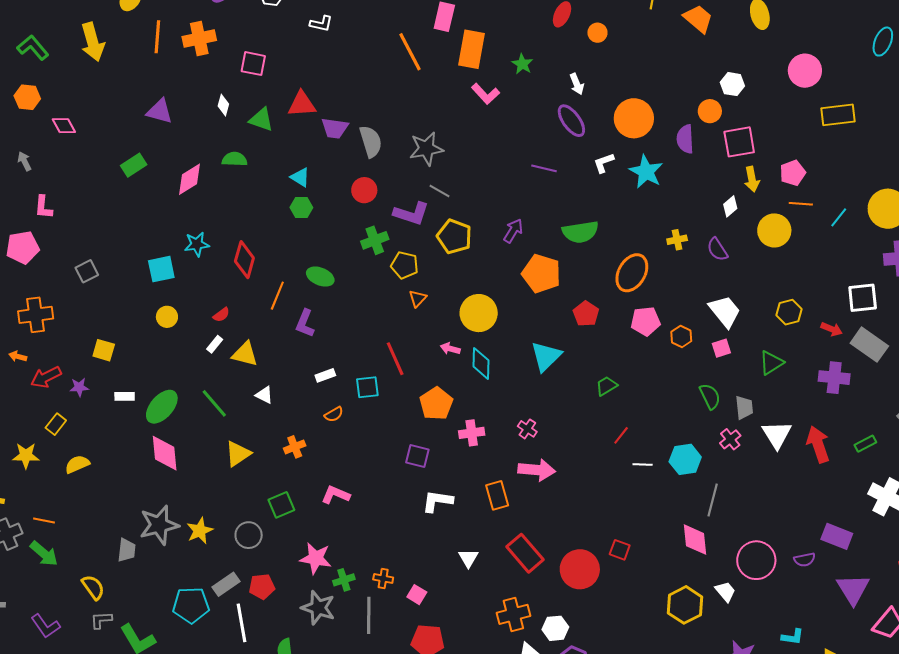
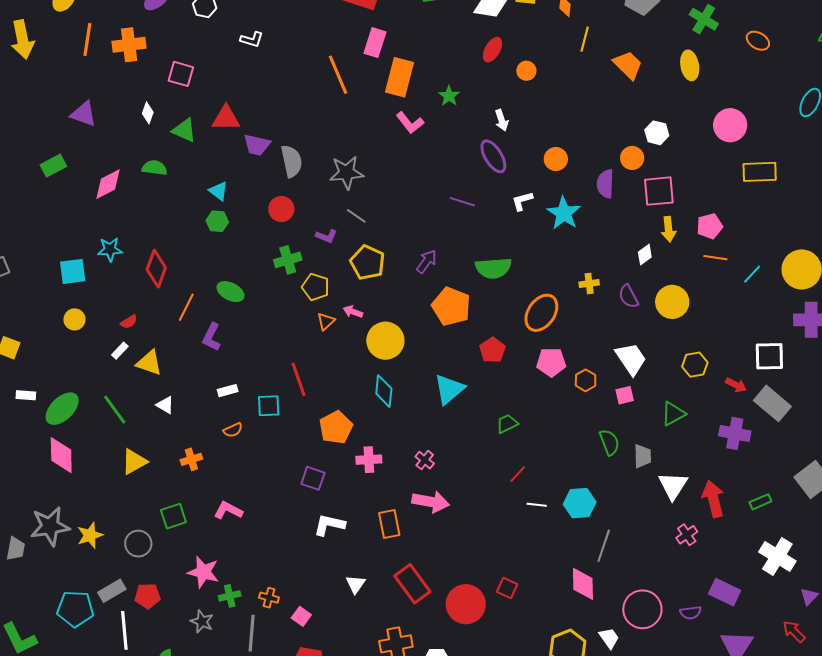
orange circle: (634, 118) -> (556, 159), size x0.6
purple L-shape: (411, 214) -> (326, 236), size x0.6
yellow circle: (774, 230) -> (672, 302), moved
pink arrow: (450, 349) -> (353, 312), moved
pink cross: (730, 439) -> (687, 535), moved
gray star: (318, 608) -> (202, 622), size x0.7

